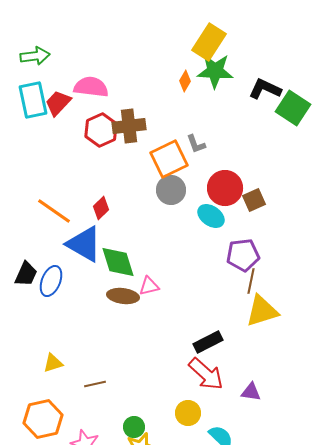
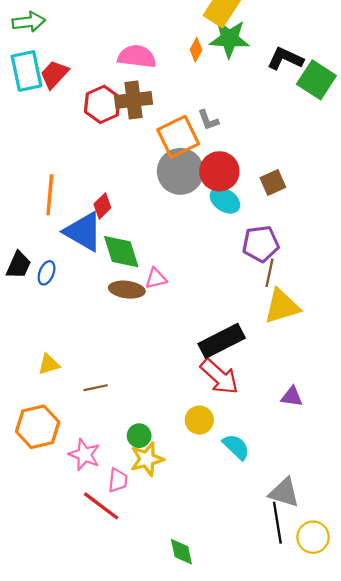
pink semicircle: (91, 87) -> (137, 56), moved
red circle: (225, 188) -> (219, 171), moved
gray circle: (171, 190) -> (180, 171), size x1.4
red diamond: (101, 208) -> (102, 206), moved
orange line: (54, 211) -> (50, 195), turned 60
blue ellipse: (51, 281) -> (47, 273), size x0.7
black rectangle: (208, 342) -> (222, 341), size x1.4
purple triangle: (251, 392) -> (292, 397), moved

